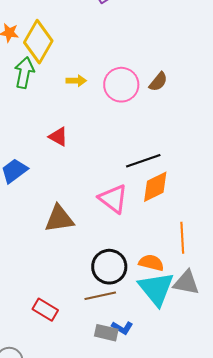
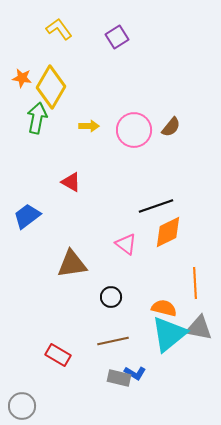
pink triangle: (113, 199) -> (126, 244), size x0.7
black circle: (109, 267) -> (111, 297), moved, size x0.6
cyan triangle: (156, 289) -> (169, 334), turned 30

